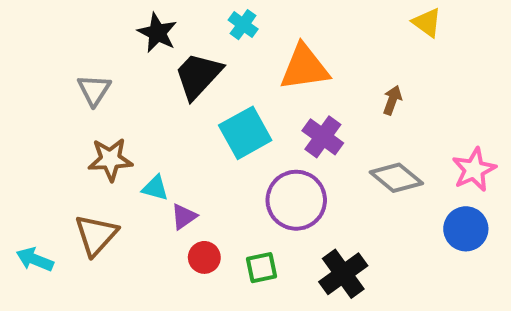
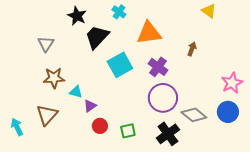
gray diamond: (396, 178) -> (194, 115), moved
purple circle: (296, 200) -> (163, 98), moved
cyan arrow: (35, 259) -> (17, 127), turned 42

